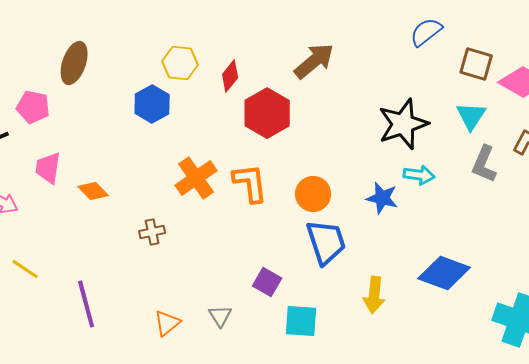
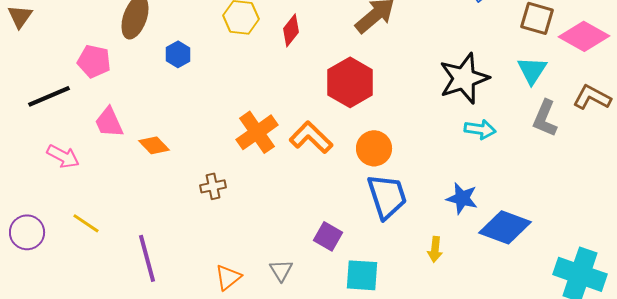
blue hexagon: (152, 104) -> (178, 54), moved, size x0.7
red hexagon: (267, 113) -> (350, 82), moved
pink trapezoid: (48, 168) -> (109, 122), turned -32
orange L-shape: (250, 183) -> (311, 137), turned -39
blue star: (382, 198) -> (462, 198), moved
yellow arrow: (374, 295) -> (435, 249), size x0.7

